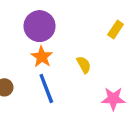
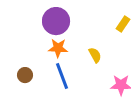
orange star: (42, 57) -> (58, 48), turned -30

